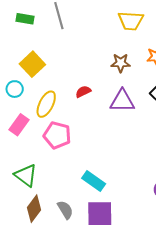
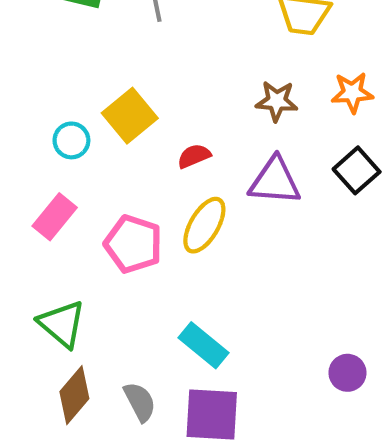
yellow square: (32, 64) -> (130, 116), moved
cyan circle: (15, 89) -> (71, 140), moved
yellow ellipse: (46, 104) -> (204, 225), moved

